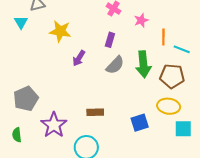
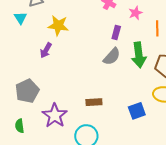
purple rectangle: (110, 40) -> (116, 33), moved
purple arrow: (79, 58) -> (46, 50), moved

